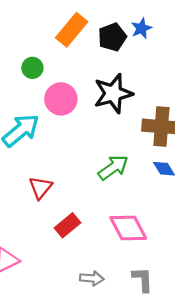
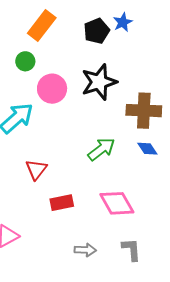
orange rectangle: (72, 30) -> (42, 25), moved
red rectangle: (68, 225) -> (62, 203), turned 30

